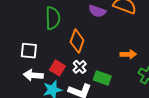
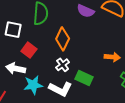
white square: (29, 51) -> (13, 30), moved
red square: (57, 68) -> (29, 50), moved

